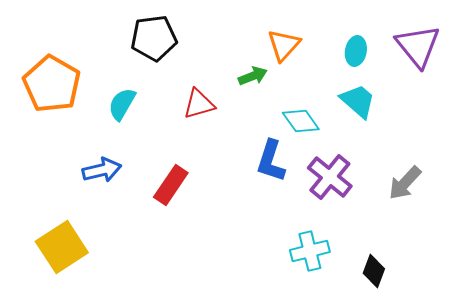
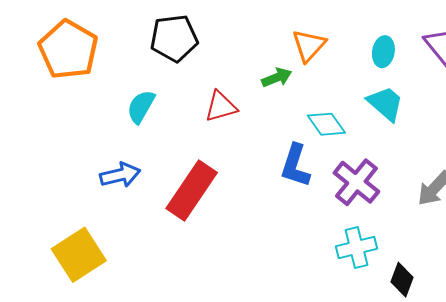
orange pentagon: (52, 84) -> (68, 50), moved
red rectangle: (171, 185) -> (192, 191), size x1.4
cyan cross: (310, 251) -> (356, 248), moved

